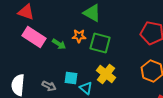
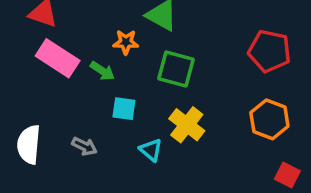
orange star: (79, 36) -> (126, 42), moved
cyan square: (71, 78) -> (124, 109), moved

